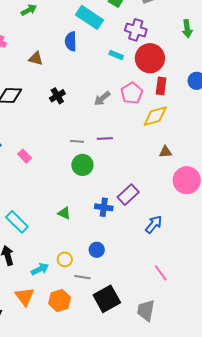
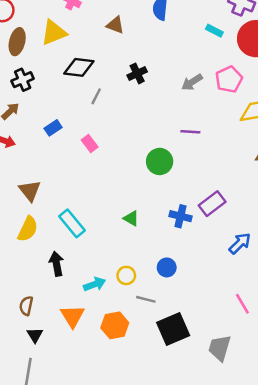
gray line: (77, 141) -> (96, 96), moved, turned -72

